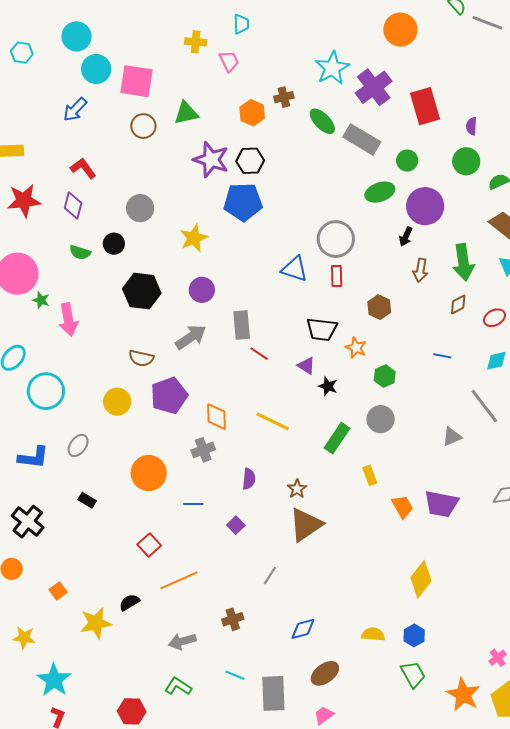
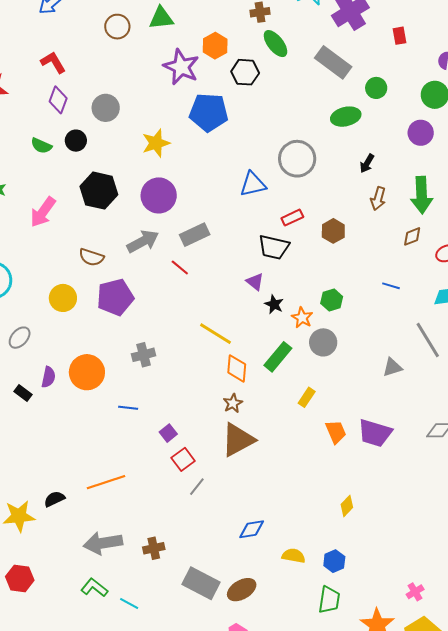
red rectangle: (425, 106) -> (400, 36), size x0.5
orange hexagon: (252, 113) -> (215, 46), moved
green ellipse: (322, 121) -> (275, 44), moved
black hexagon: (250, 161) -> (245, 72), moved
purple diamond: (73, 206) -> (58, 100), moved
purple circle: (425, 206) -> (421, 133), moved, size x0.7
blue triangle: (294, 269) -> (253, 184), turned -36
red rectangle: (337, 276) -> (292, 218), moved, turned 60
purple circle: (202, 290) -> (159, 195), size x1.4
pink arrow: (68, 320) -> (43, 212), moved, turned 40
gray rectangle: (242, 325) -> (195, 235), turned 64
orange star: (356, 348) -> (302, 318), moved
red line: (259, 354) -> (180, 267), moved
orange diamond: (217, 417) -> (237, 368), moved
yellow rectangle: (370, 475) -> (307, 397), turned 48
purple semicircle: (249, 479) -> (48, 377), moved
red square: (149, 545) -> (183, 459), moved
yellow diamond: (421, 579) -> (347, 506), size x0.6
brown cross: (233, 619) -> (154, 548), moved
blue diamond: (303, 629) -> (252, 529), moved
gray arrow: (182, 641) -> (103, 543), size x1.4
cyan line: (235, 675) -> (129, 603), moved
green trapezoid: (413, 675) -> (329, 600), turned 32
gray rectangle: (273, 693) -> (201, 583), moved, turned -66
red hexagon: (132, 711) -> (20, 578), moved

